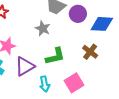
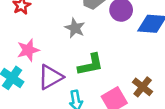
brown cross: (90, 52) -> (143, 87), moved

